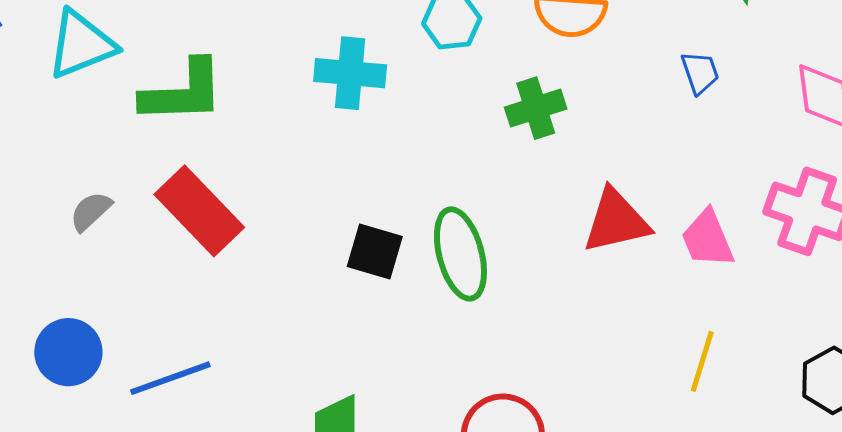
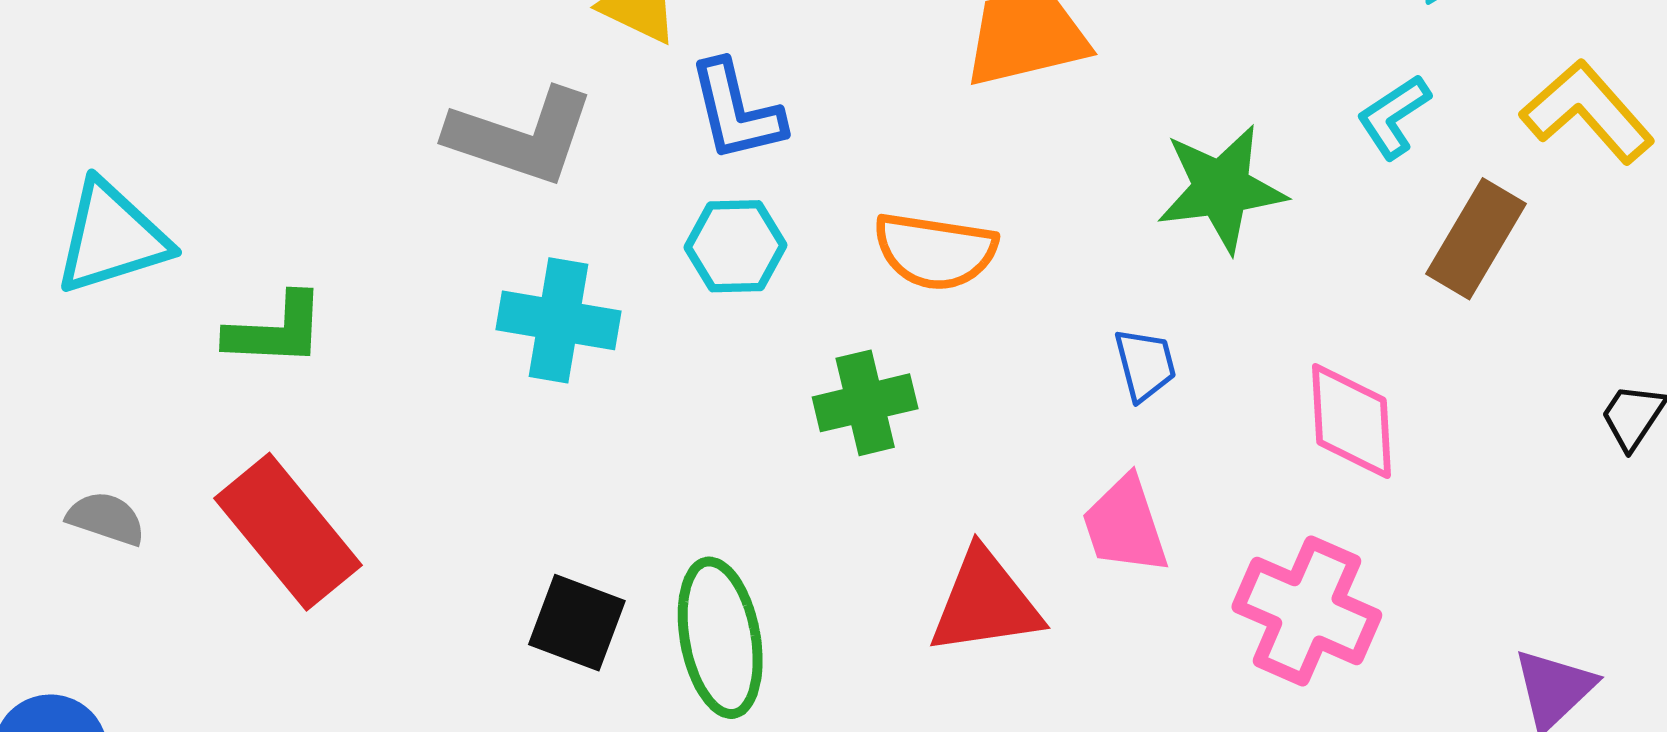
green L-shape: (183, 92) -> (276, 330), size x0.7
gray semicircle: (91, 211) -> (106, 518), turned 57
pink trapezoid: (707, 239) -> (1125, 525), moved

